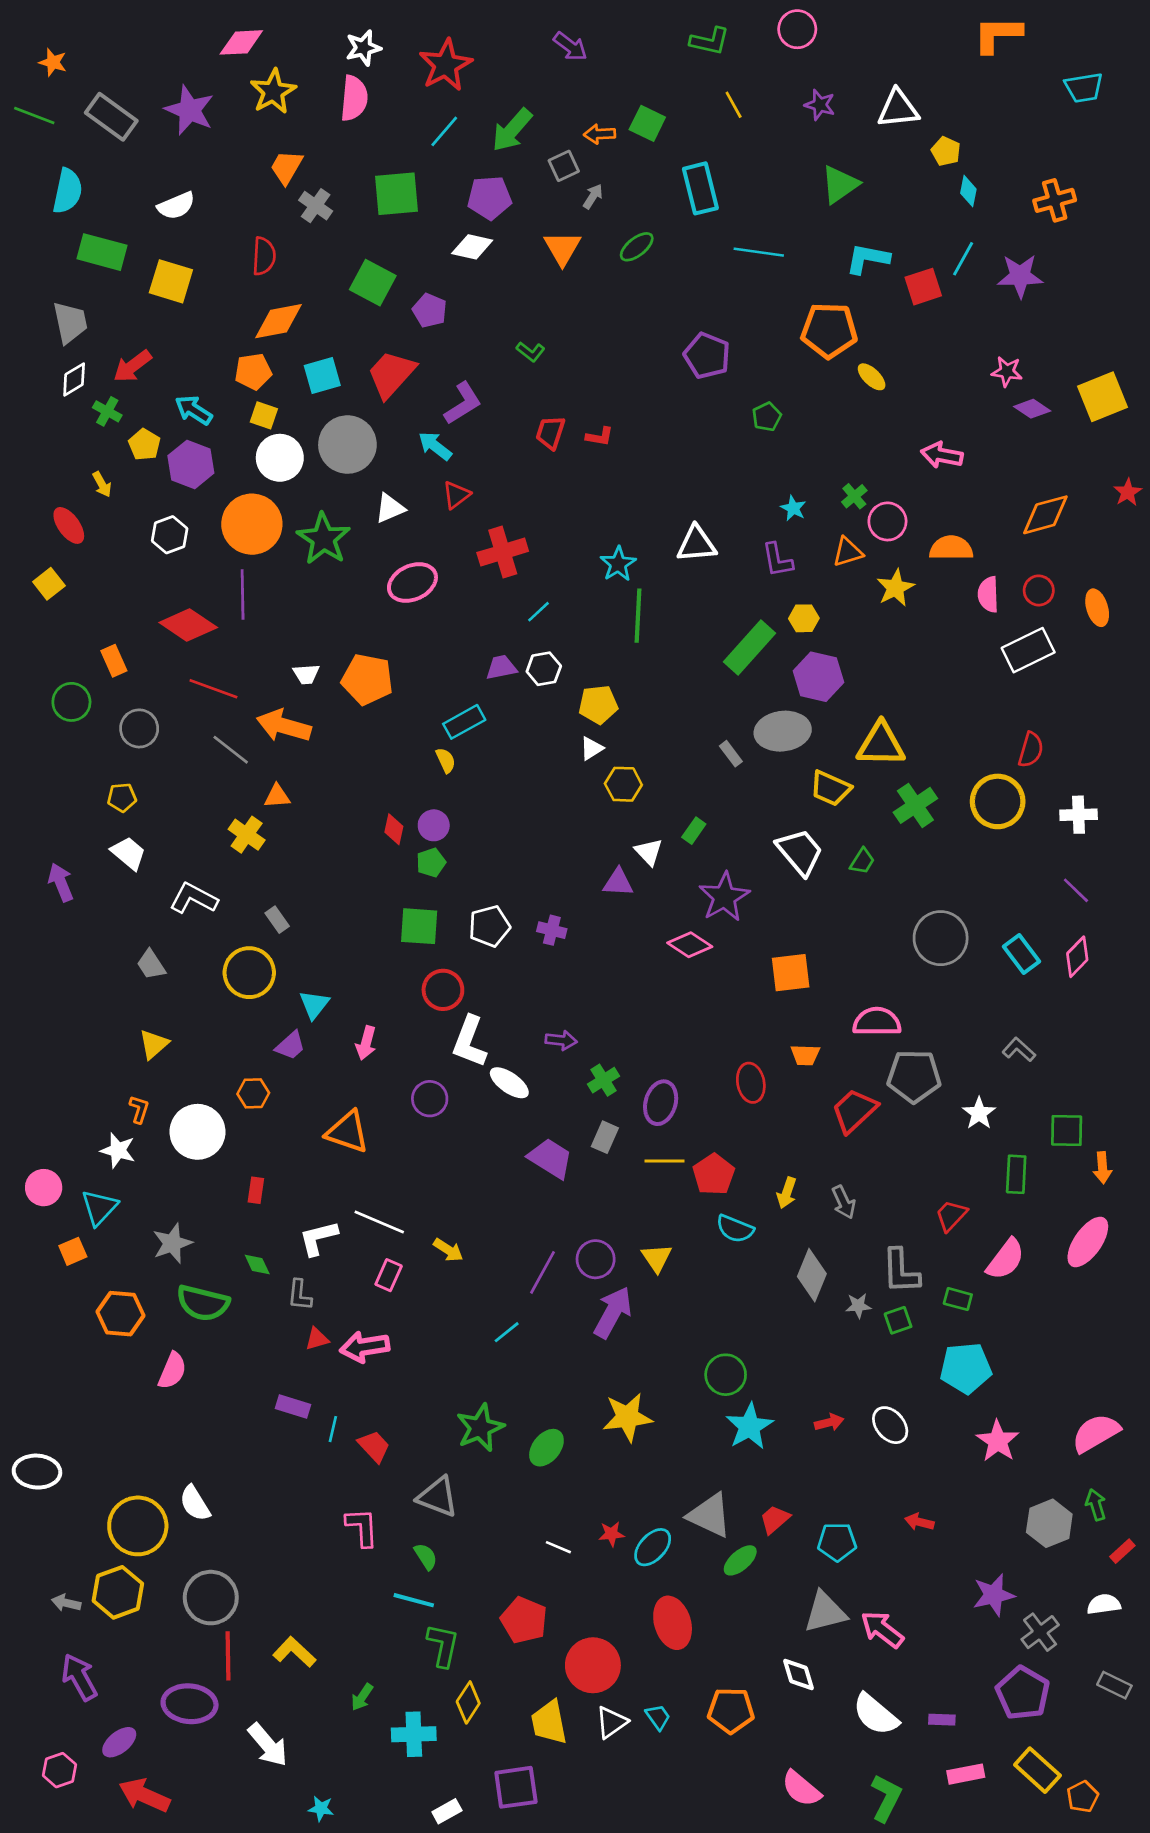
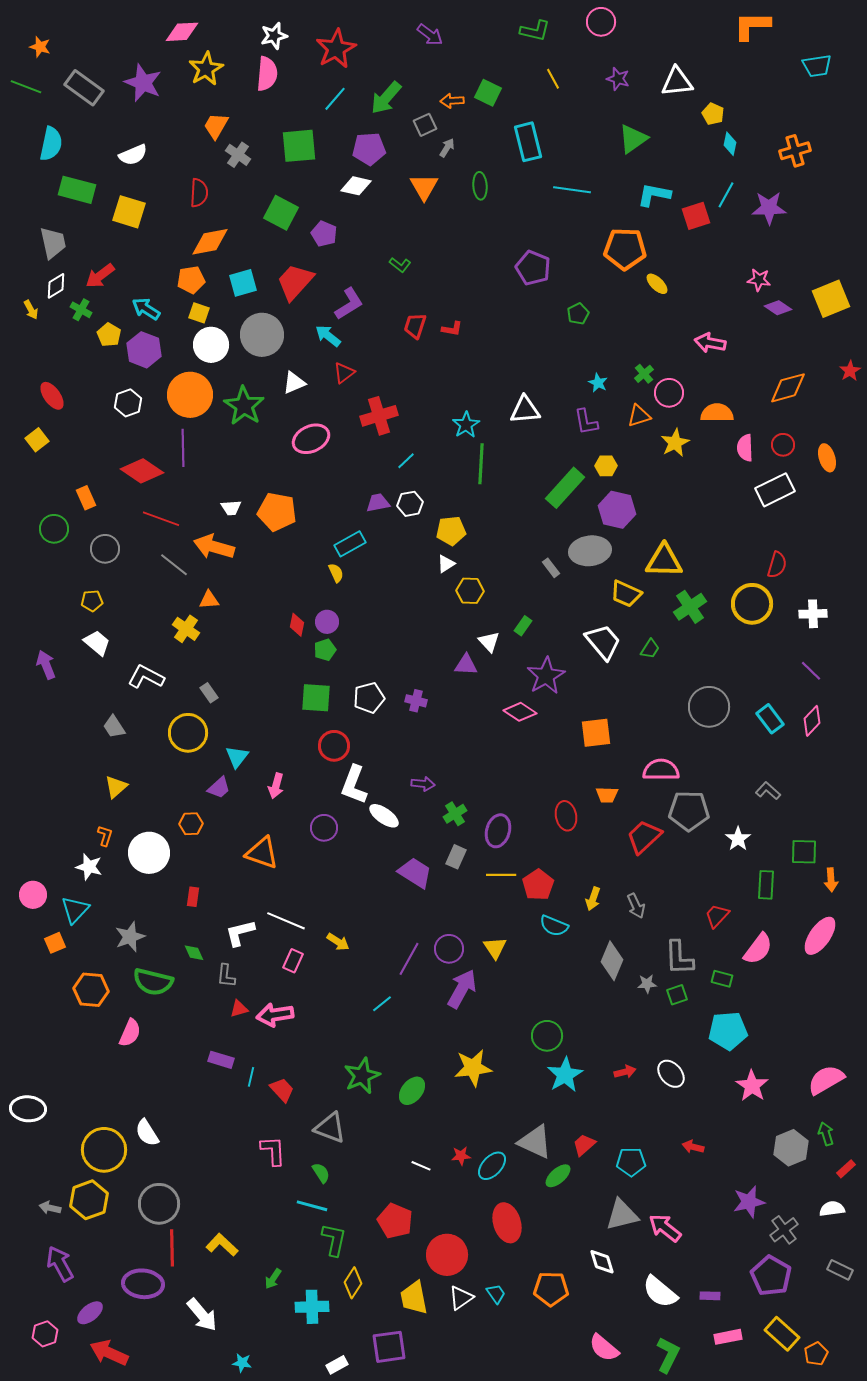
green ellipse: (637, 247) -> (480, 186), turned -56
yellow arrow: (102, 484) -> (31, 310), moved

